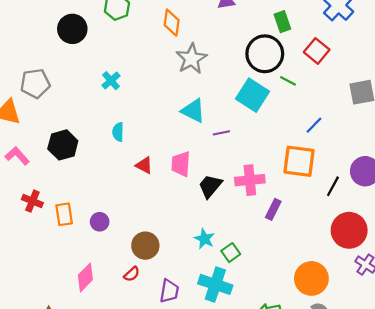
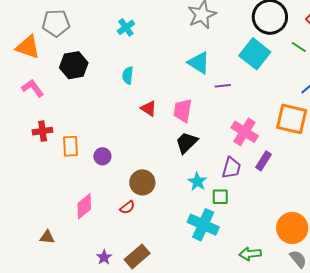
green line: (288, 81) -> (299, 47), moved
black hexagon: (63, 145) -> (74, 65), moved
pink cross: (250, 180) -> (245, 132), turned 32
black trapezoid: (210, 186) -> (186, 143), moved
red cross: (32, 201) -> (43, 131), turned -36
green square: (231, 253) -> (220, 197), turned 30
purple trapezoid: (169, 291) -> (231, 168), moved

